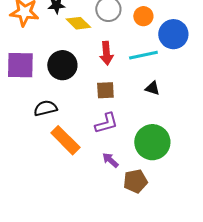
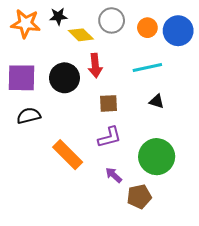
blue circle: (173, 34) -> (178, 31), moved
red arrow: (106, 53) -> (95, 66), moved
black semicircle: (45, 108) -> (29, 116), moved

